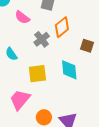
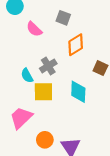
gray cross: (42, 39) -> (48, 66), moved
cyan semicircle: (11, 54) -> (27, 76), moved

